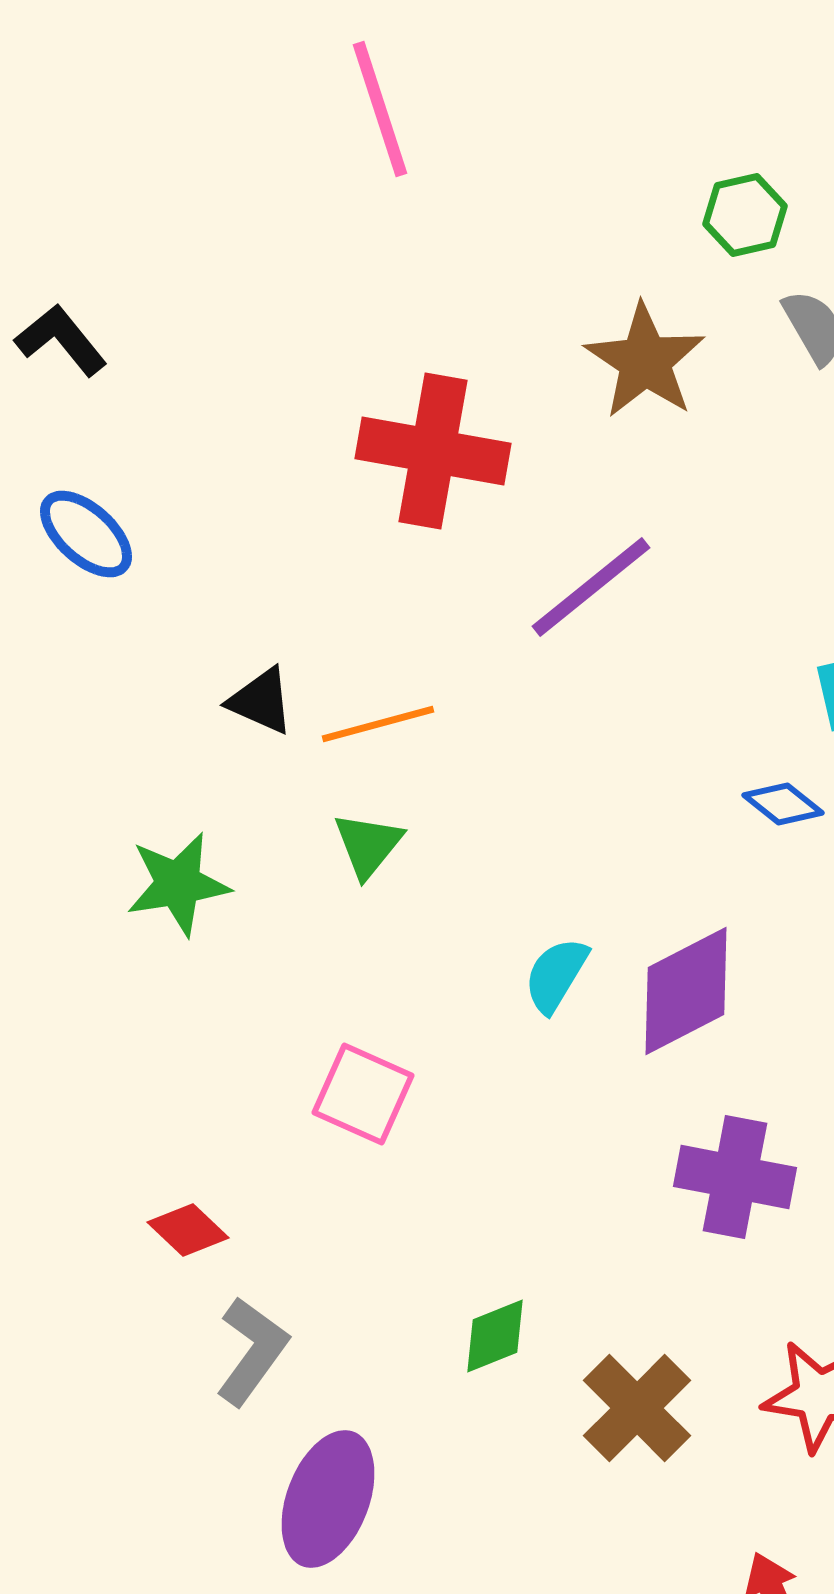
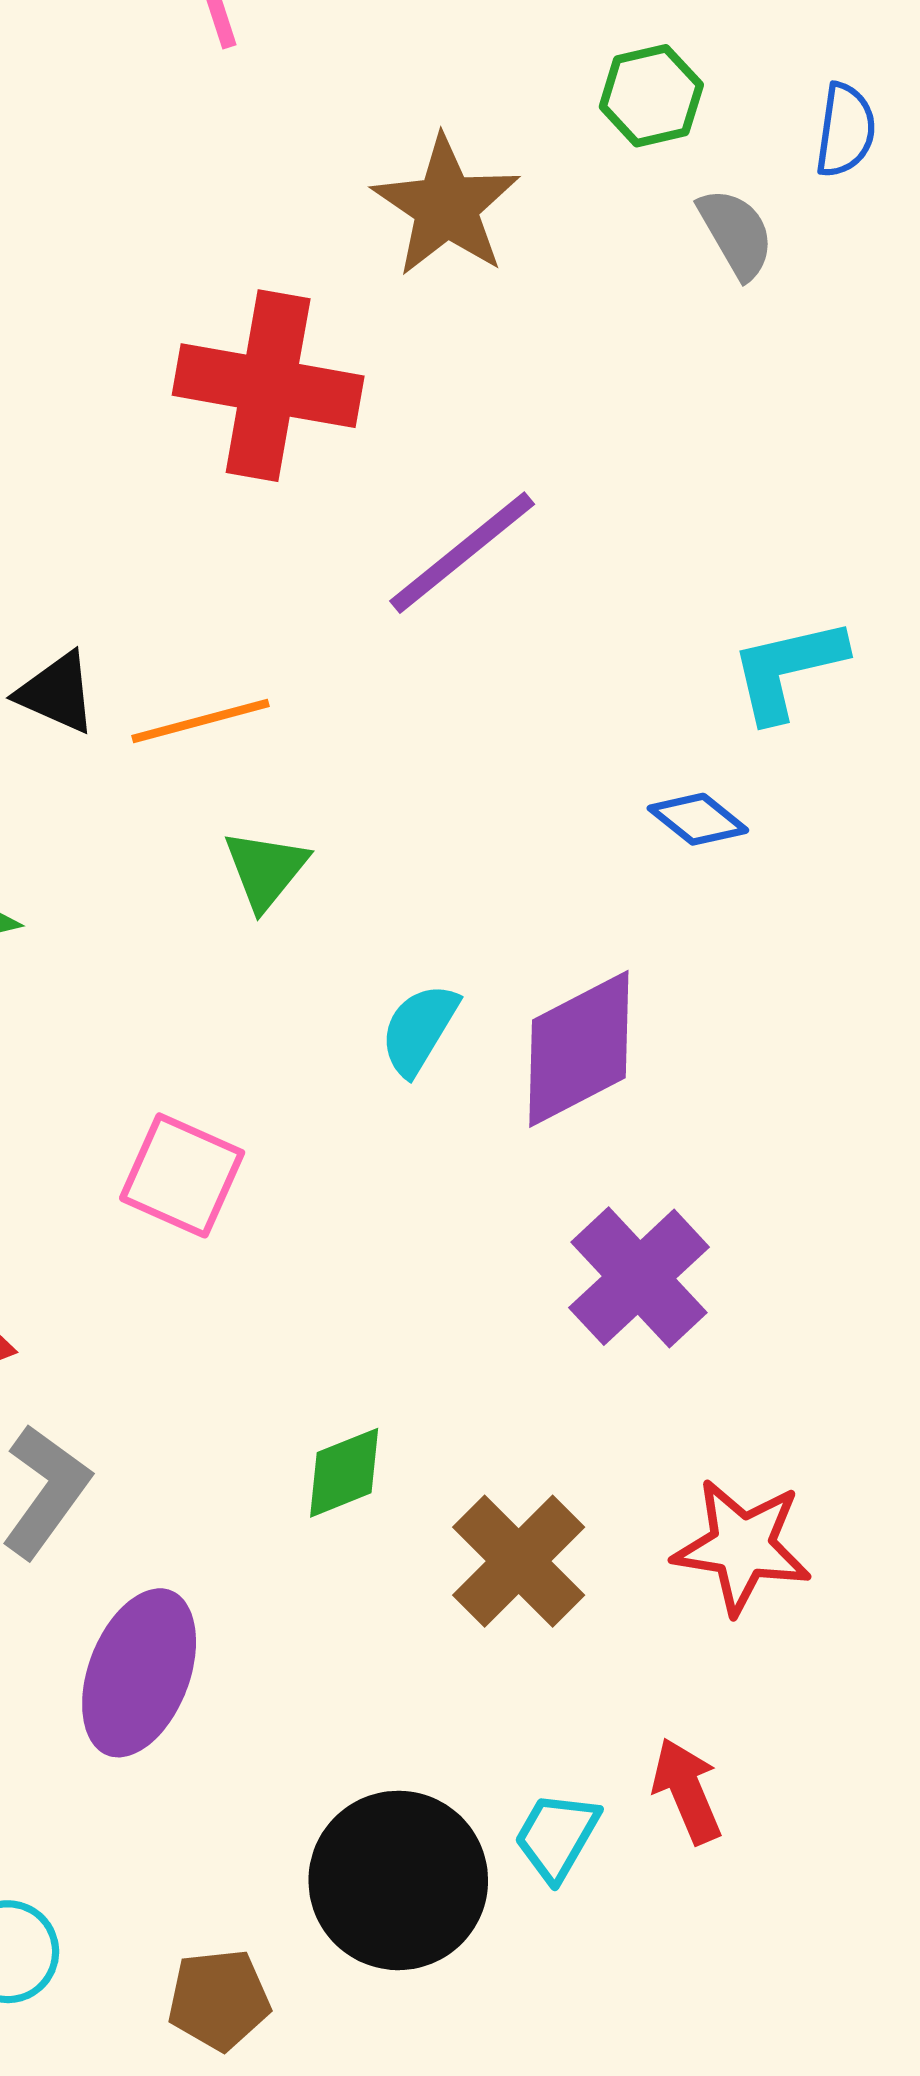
brown star: (645, 361) -> (446, 206), moved
green triangle: (368, 845) -> (266, 870), moved
purple cross: (735, 1177) -> (639, 1277), turned 36

